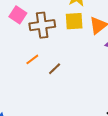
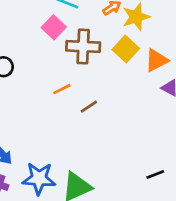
yellow square: (74, 21) -> (126, 49), turned 36

